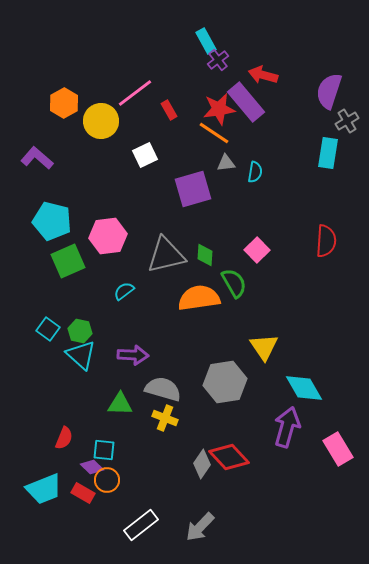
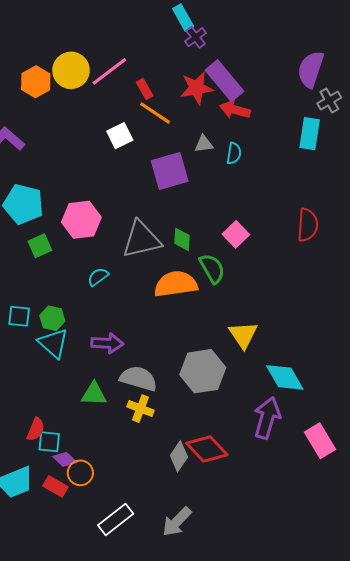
red arrow: (263, 75) -> (235, 110), moved
yellow circle: (101, 121) -> (71, 70), moved
orange line: (214, 133) -> (155, 113), moved
green square: (68, 261) -> (40, 246), size x0.7
cyan square: (48, 329) -> (19, 316), turned -30
cyan square: (104, 450) -> (49, 442), moved

